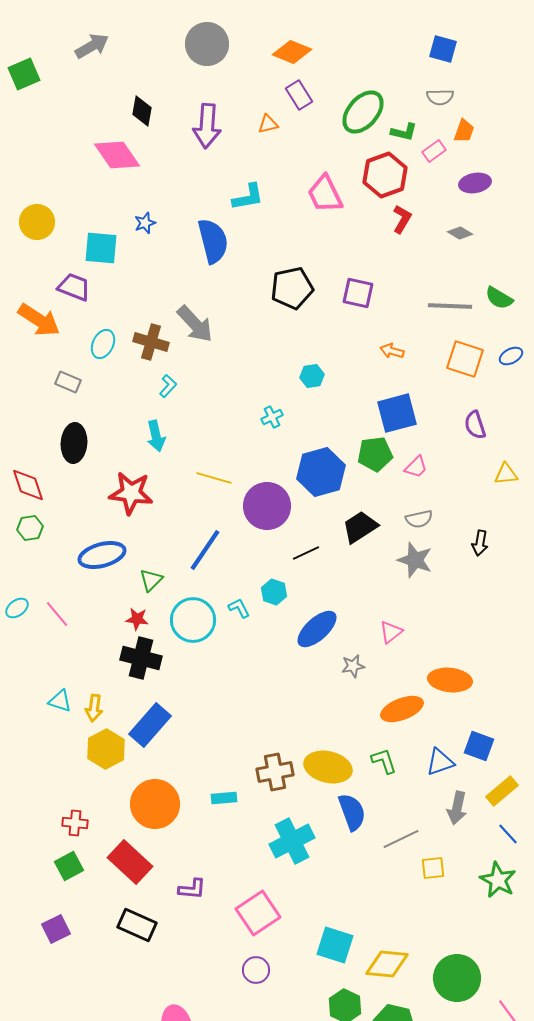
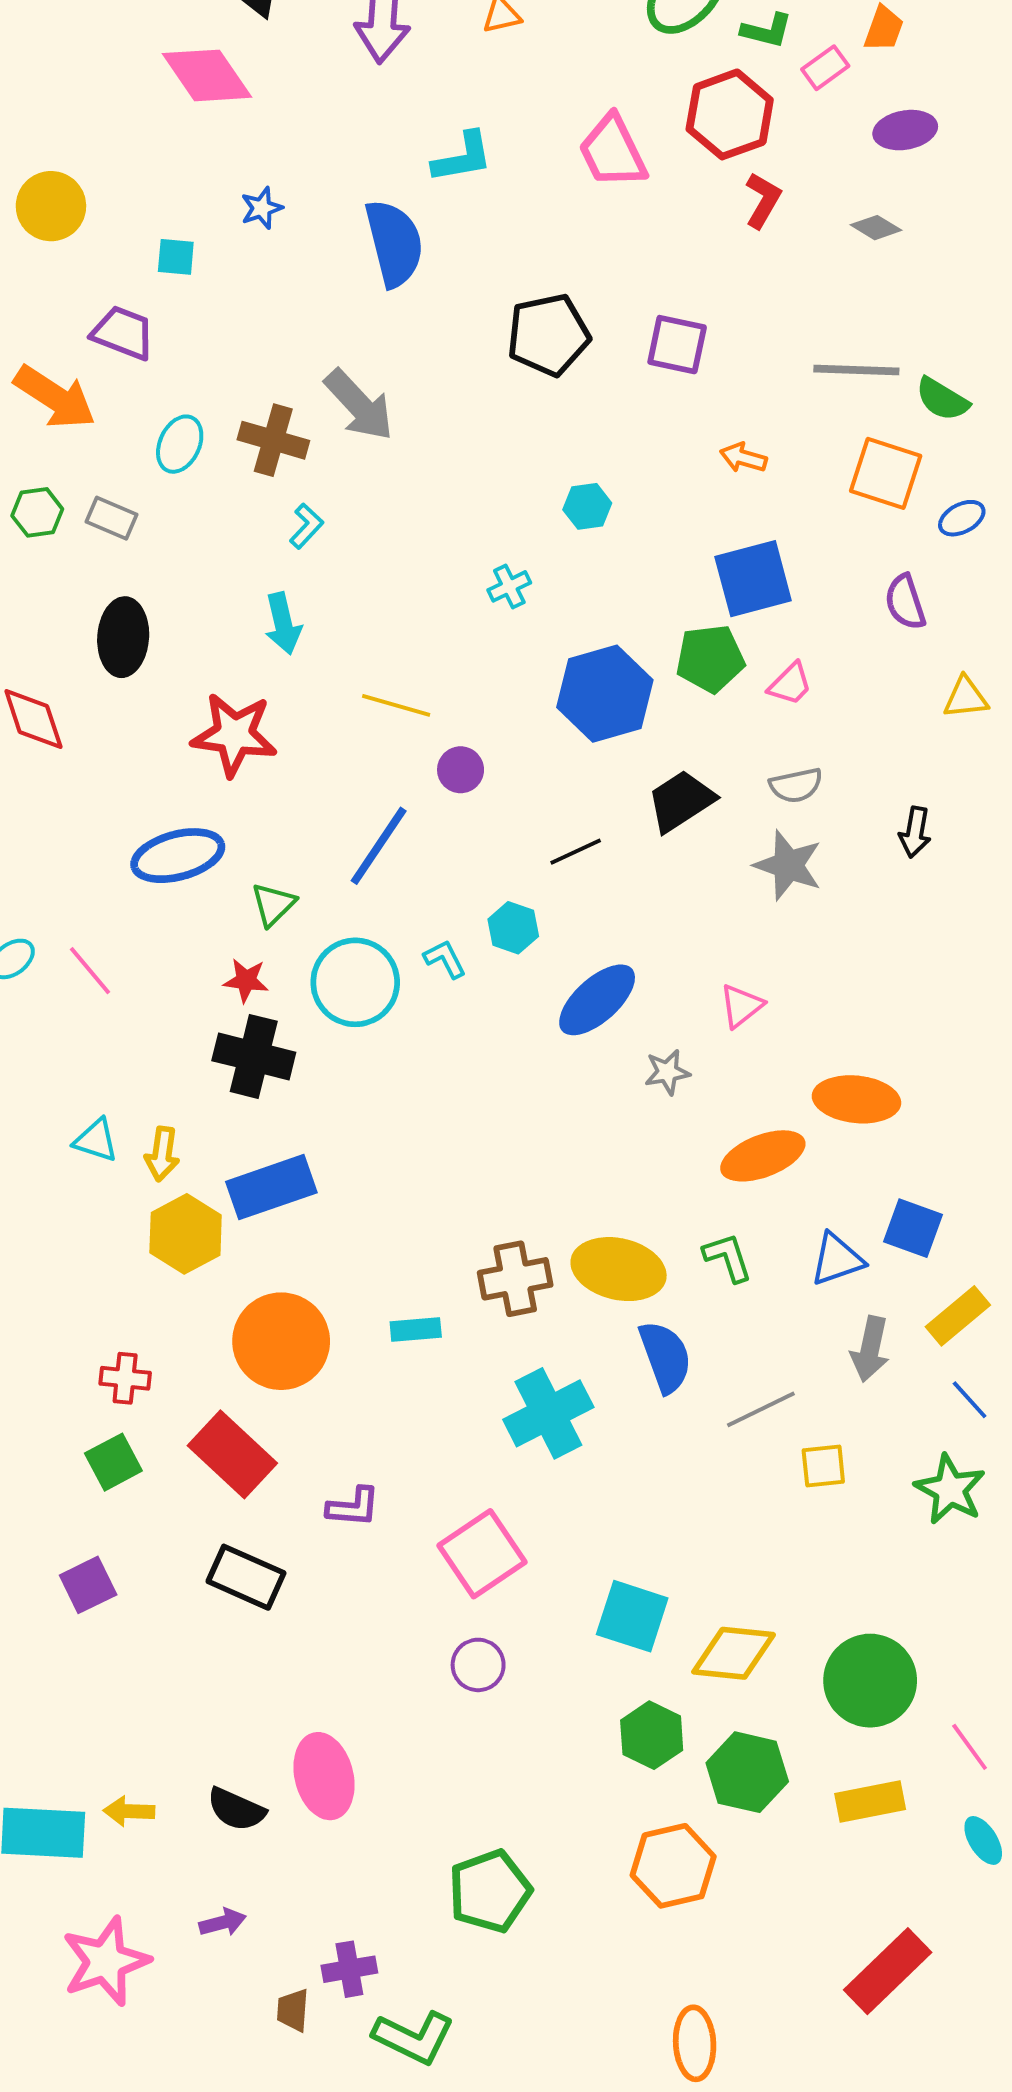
cyan square: (101, 248) -> (176, 257), size x0.6
green semicircle: (499, 298) -> (942, 399), moved
blue ellipse: (511, 356) -> (962, 518), moved
purple circle: (267, 506) -> (461, 770), moved, size x0.5
green hexagon: (30, 528) -> (37, 512), moved
blue rectangle: (150, 725) -> (271, 1187), turned 30

